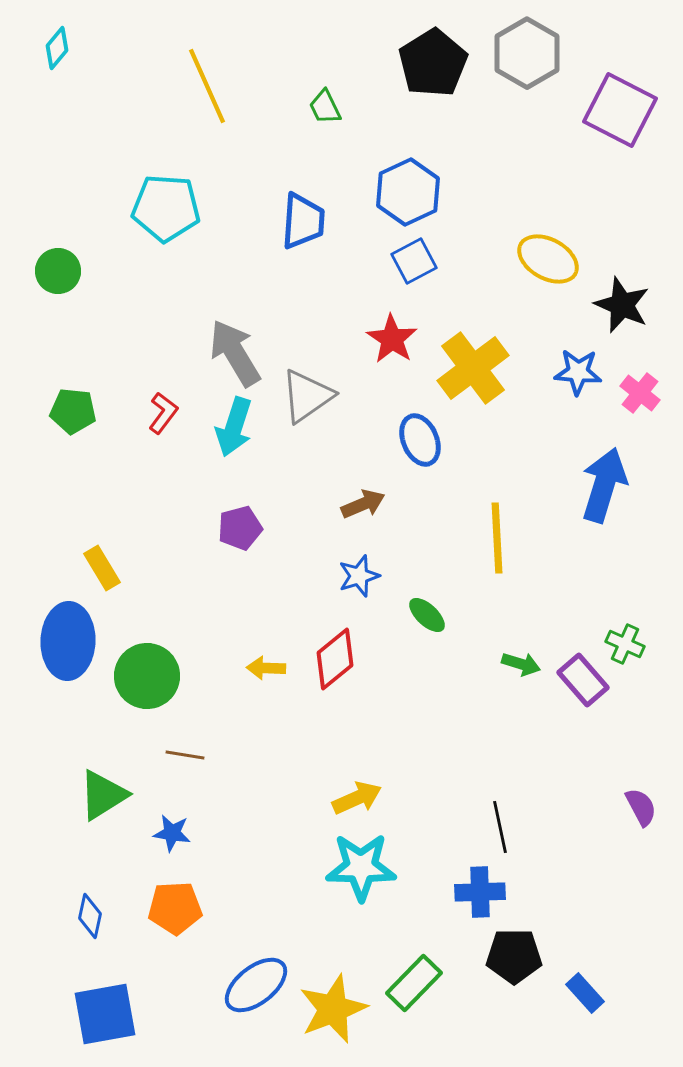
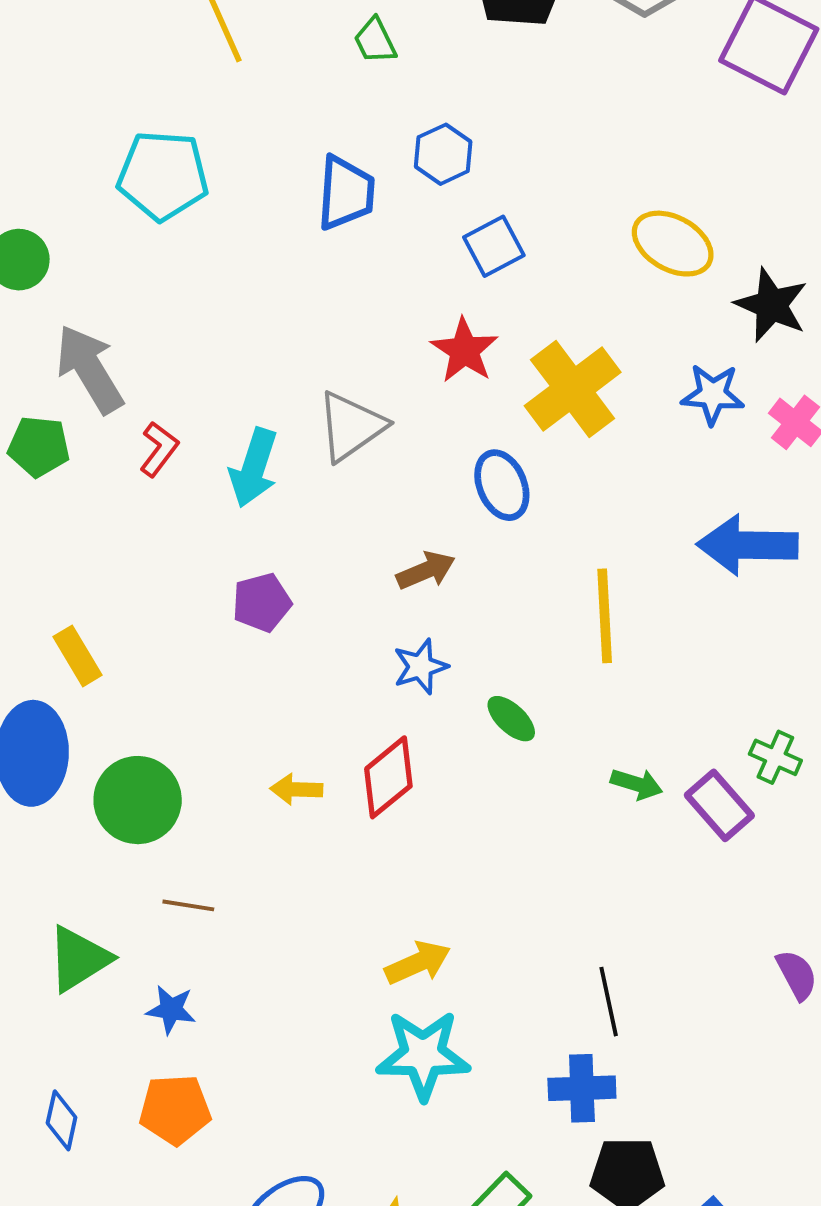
blue hexagon: (408, 192) -> (443, 154), moved, size x0.7
gray arrow: (235, 353) -> (90, 369), moved
blue arrow: (604, 485) -> (747, 545), turned -106

